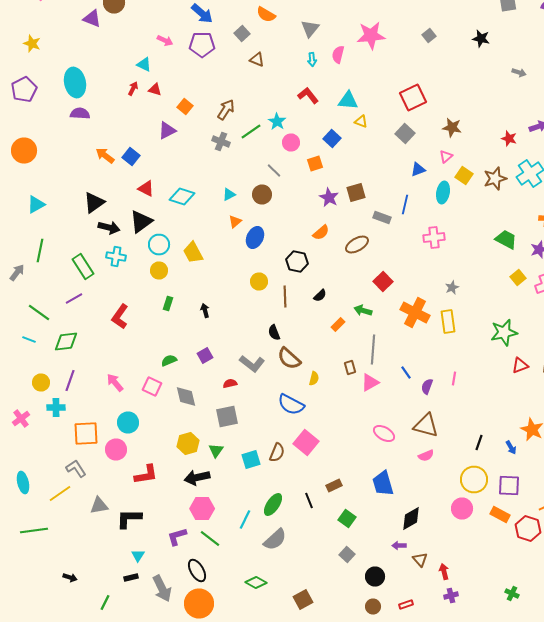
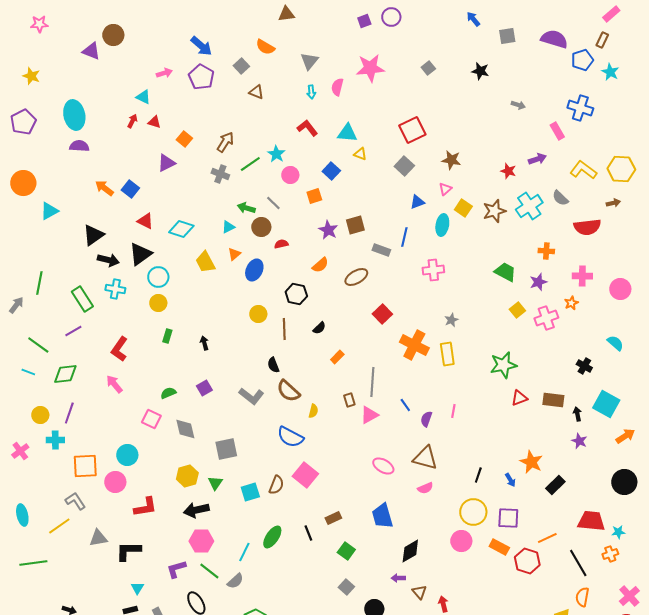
pink arrow: (165, 40) -> (164, 73), turned -42
purple pentagon: (202, 44) -> (201, 77), turned 30
cyan triangle: (36, 204) -> (49, 211), moved
yellow trapezoid: (193, 252) -> (205, 262), moved
green arrow: (363, 310) -> (246, 208), moved
pink arrow: (115, 382) -> (114, 384), moved
red semicircle: (230, 384) -> (281, 244), moved
gray semicircle: (275, 540) -> (235, 581), moved, size x0.7

